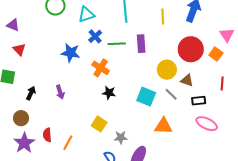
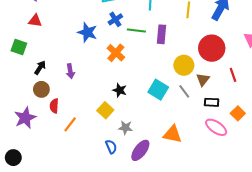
red triangle: (19, 49) -> (35, 21), turned -48
orange square: (216, 54) -> (238, 113), moved
brown triangle: (187, 80) -> (203, 80), turned 40
red line: (222, 83) -> (233, 75), moved, turned -32
black star: (109, 93) -> (120, 90), moved
brown circle: (21, 118) -> (41, 89), moved
orange triangle: (163, 126) -> (172, 134), moved
red semicircle: (47, 135) -> (54, 106), moved

